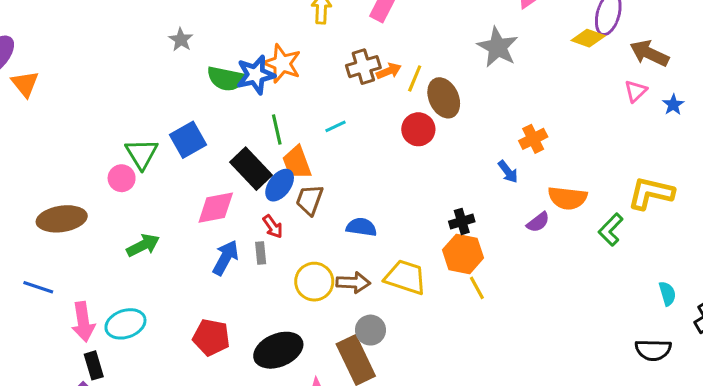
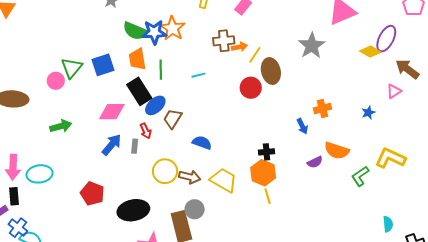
blue star: (673, 105) -> (368, 113), moved
orange trapezoid: (297, 163) -> (137, 59), moved

